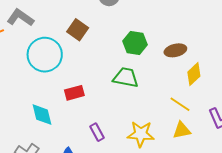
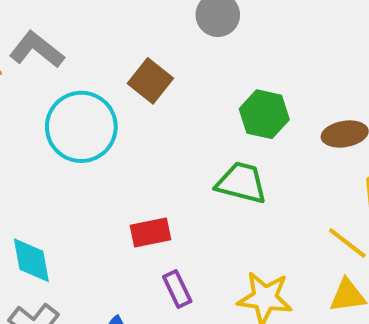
red rectangle: (74, 93) -> (150, 233), moved
cyan diamond: (42, 115) -> (31, 260), moved

